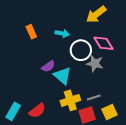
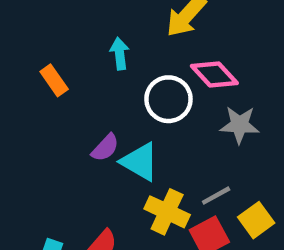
cyan arrow: (62, 33) -> (120, 54), moved, turned -96
gray star: (95, 63) -> (240, 125), moved
yellow cross: (70, 100) -> (167, 212), turned -36

